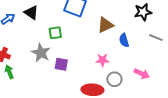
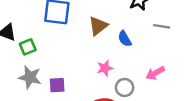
green square: (55, 33) -> (28, 47), moved
pink arrow: (142, 74) -> (155, 73), turned 140

